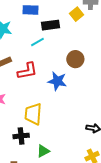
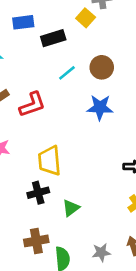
cyan line: (37, 42) -> (67, 73), moved
brown circle: (75, 59) -> (102, 67), moved
blue star: (57, 81) -> (100, 107), moved

